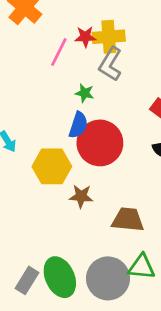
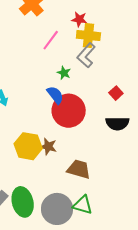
red star: (85, 37) -> (79, 19), moved
blue semicircle: (78, 125) -> (55, 95), turned -66
yellow hexagon: (52, 166) -> (28, 146), moved

